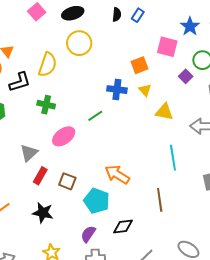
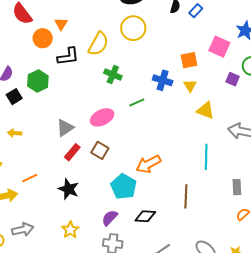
purple square: (186, 76) -> (233, 79), turned -32
green cross: (46, 105) -> (113, 75), moved
orange arrow: (117, 175) -> (148, 164), turned -70
brown square: (67, 181) -> (100, 150), moved

